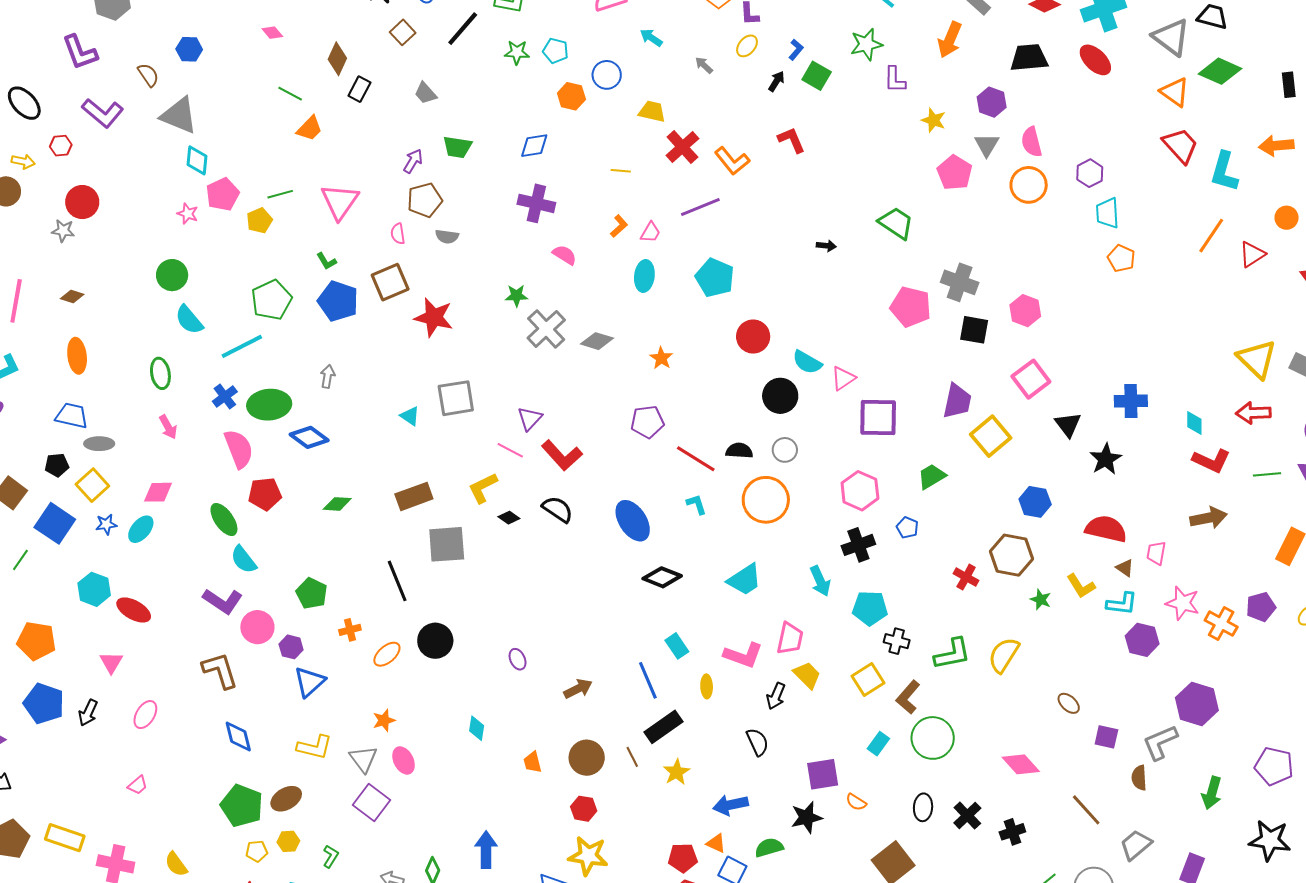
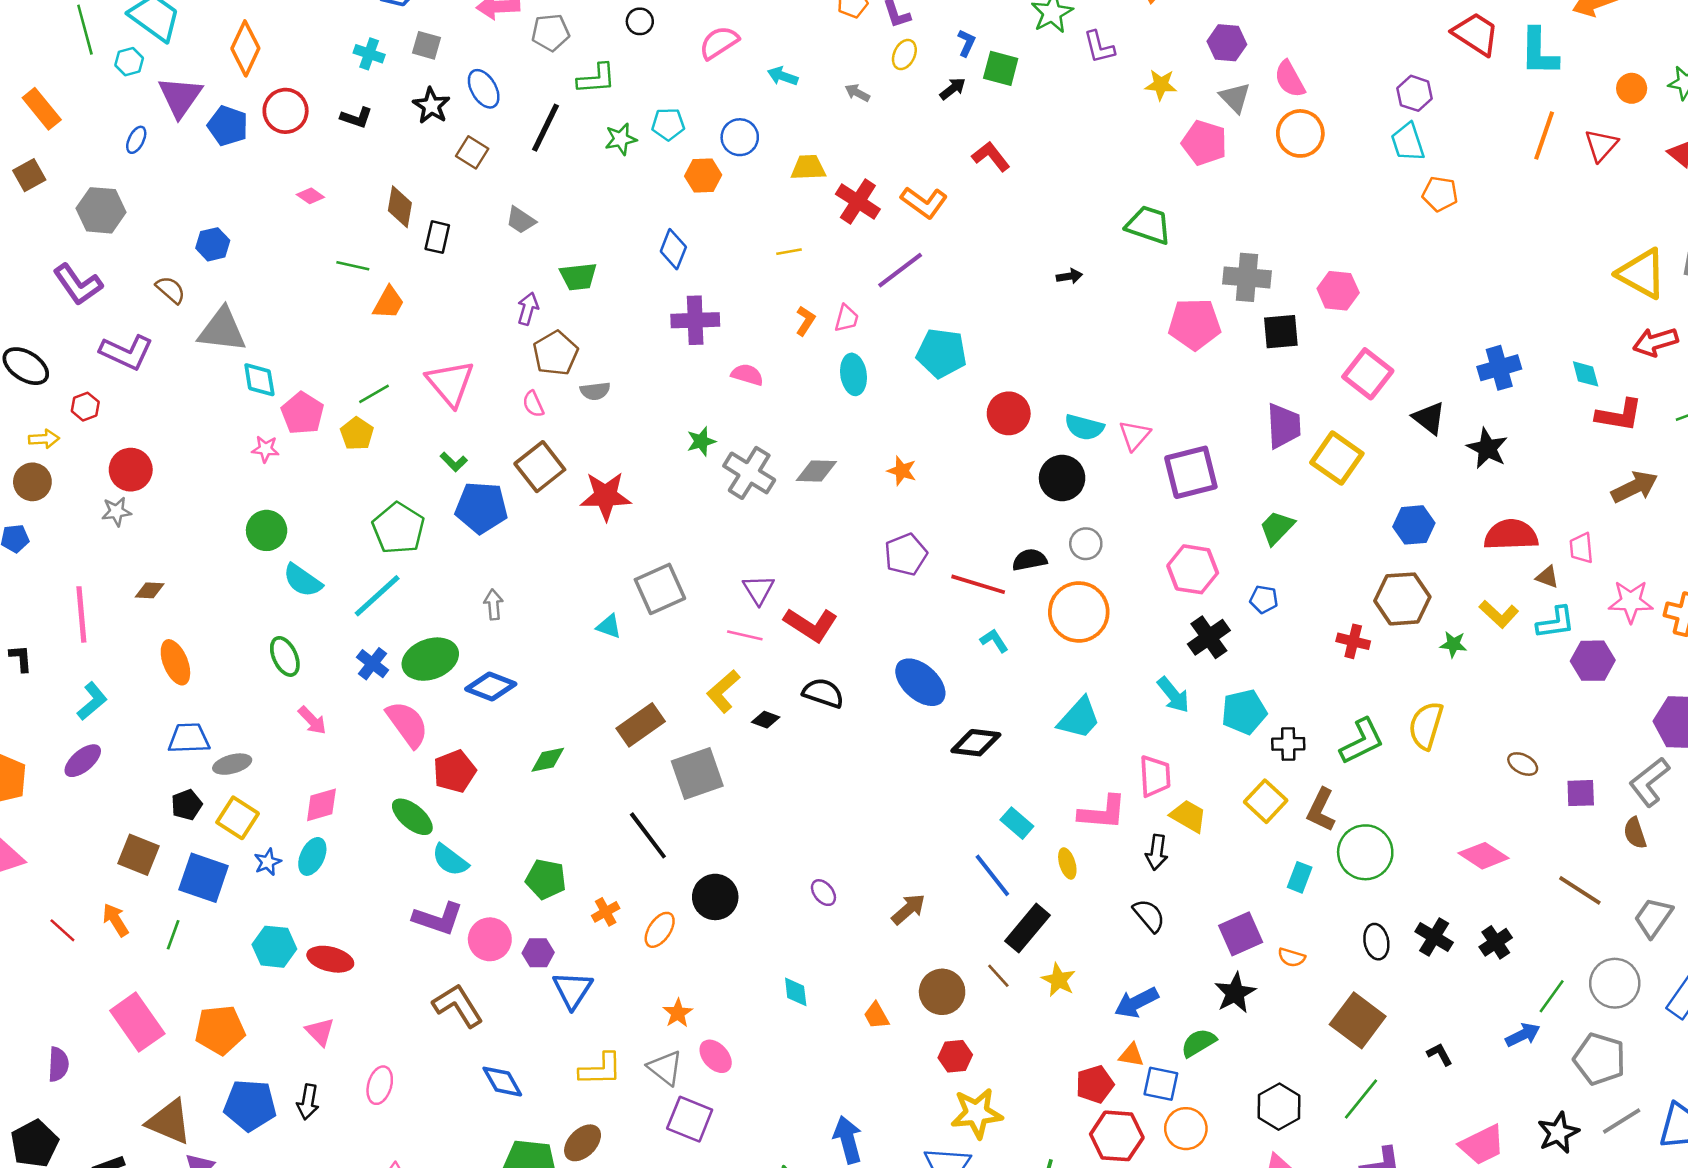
black arrow: (776, 81) -> (953, 89), turned 35
blue diamond: (534, 146) -> (673, 249), turned -44
purple hexagon: (1090, 173) -> (1415, 93), moved

